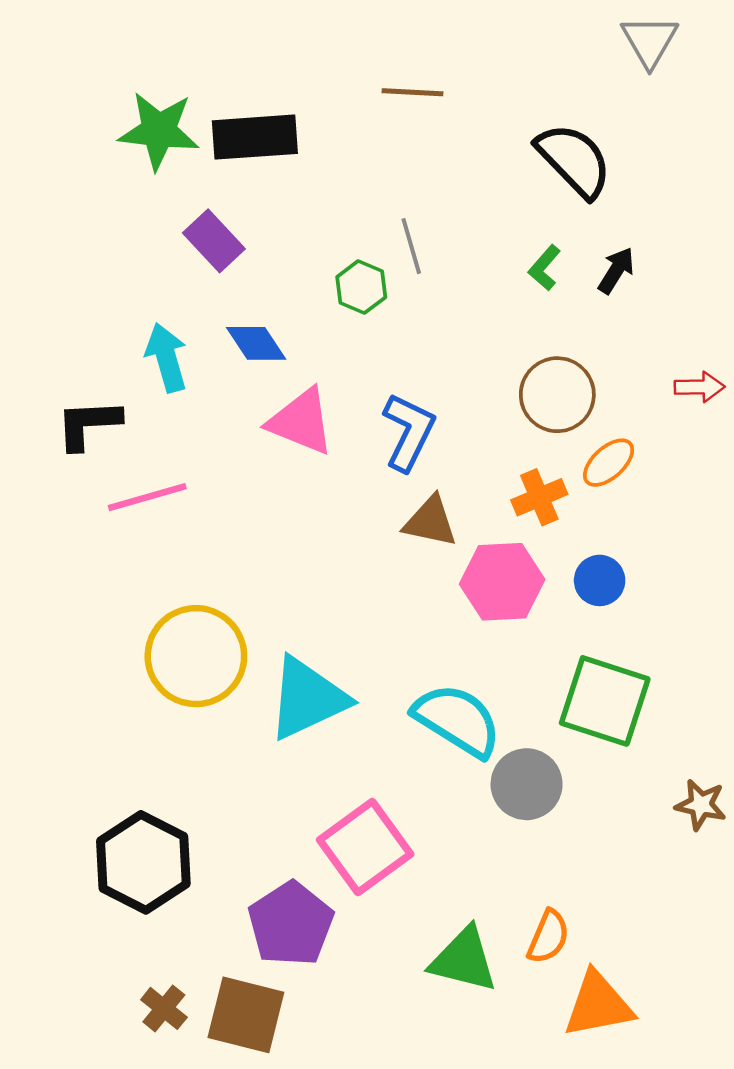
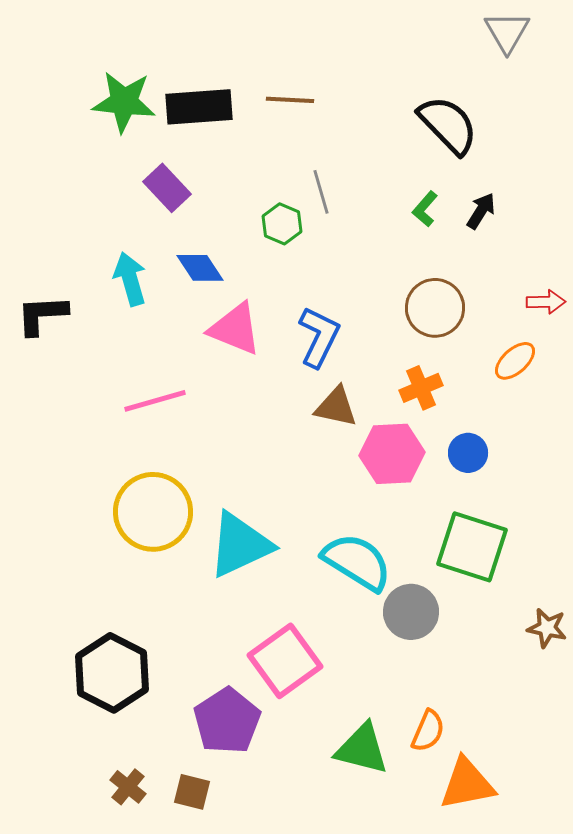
brown line: (412, 92) -> (290, 100), moved
black L-shape: (88, 424) -> (42, 315), moved
orange ellipse: (609, 463) -> (515, 361), moved
pink line: (147, 497) -> (155, 401), moved
brown square: (246, 1015) -> (192, 792), size x0.6

